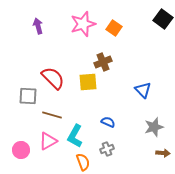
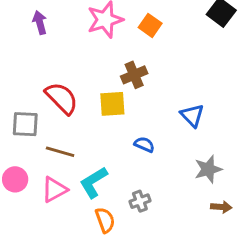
blue semicircle: (108, 122) -> (144, 145), moved
cyan L-shape: (75, 136) -> (93, 182), turned 30
pink circle: (21, 150) -> (15, 179), moved

